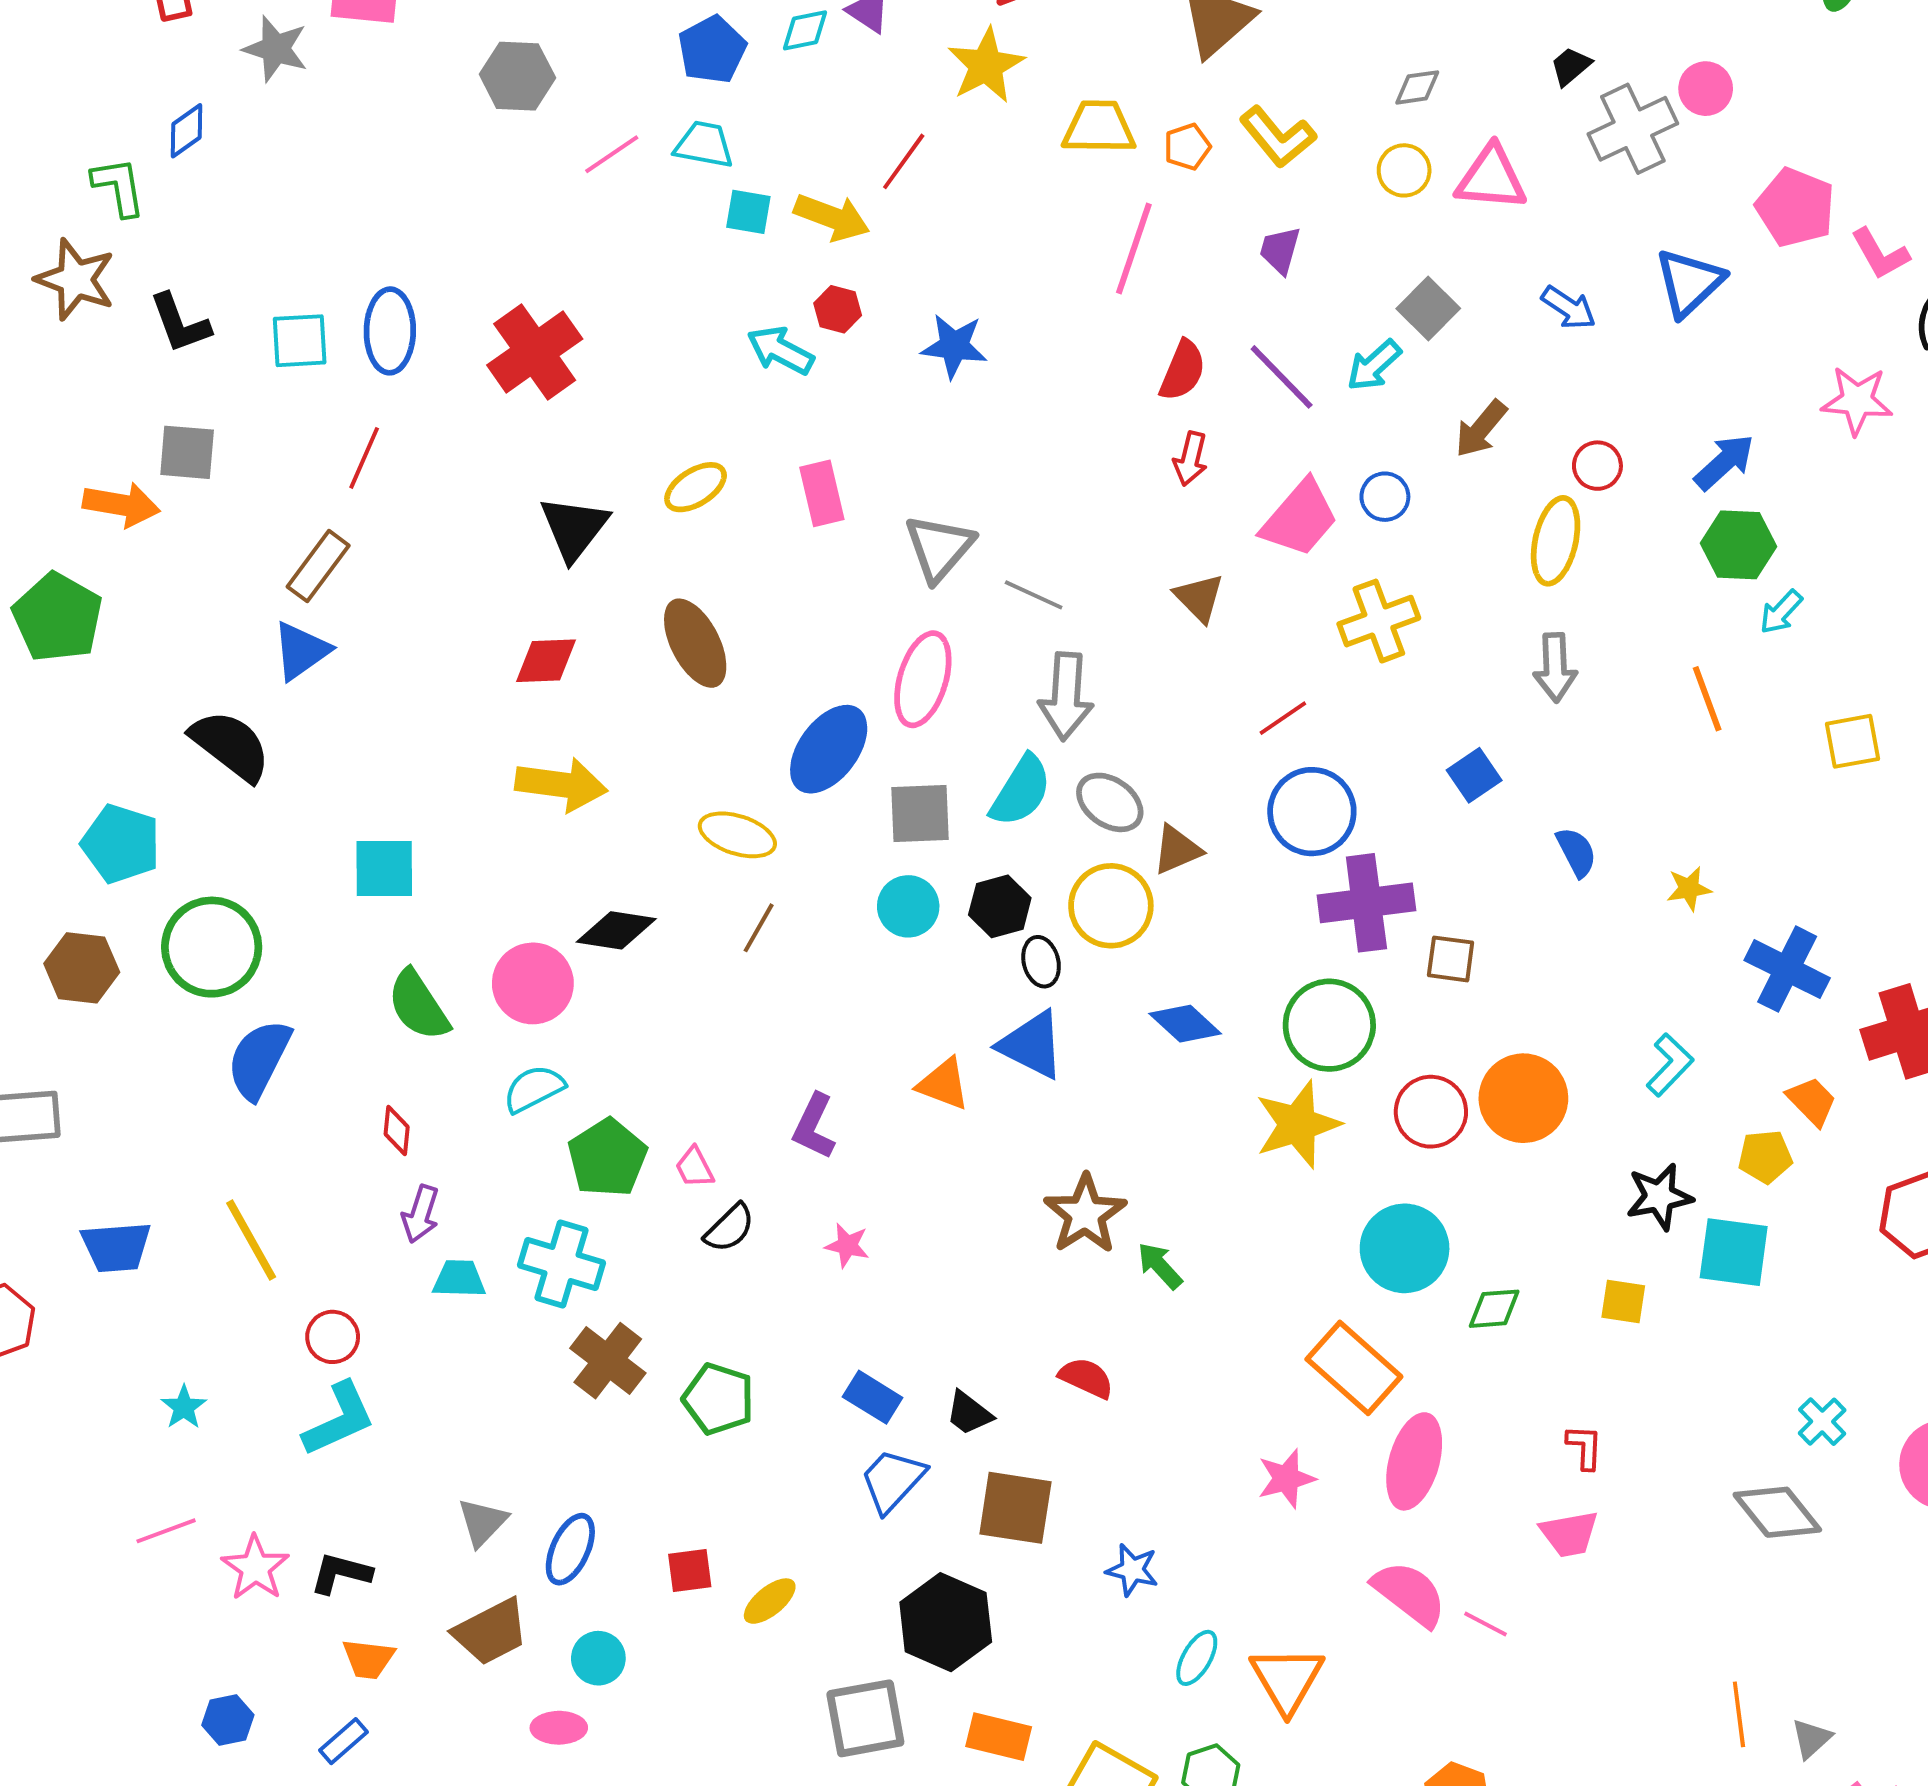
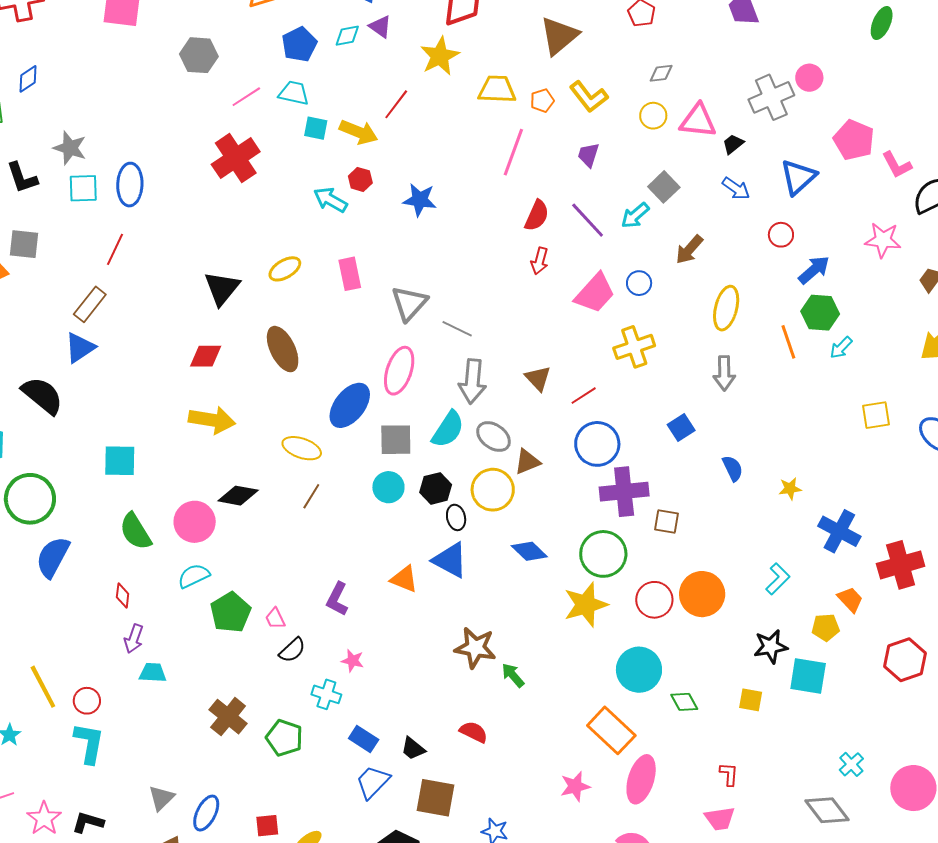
gray star: (276, 49) -> (70, 148), moved
black trapezoid: (1571, 66) -> (733, 144), moved
red cross: (535, 352) -> (236, 158), moved
red circle: (1597, 466) -> (781, 235), moved
brown triangle: (1199, 598) -> (538, 378), moved
orange line: (1707, 699) -> (788, 342), moved
brown star: (1085, 1214) -> (475, 648), turned -30
yellow line: (251, 1240) -> (43, 687), moved
cyan cross: (561, 1264) -> (326, 694), moved, size x0.7
green diamond: (1494, 1309) -> (684, 702), turned 64
cyan L-shape: (339, 1419) -> (89, 743), turned -57

